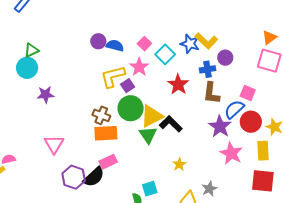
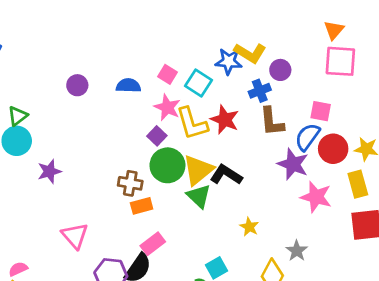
purple circle: (98, 41) -> (77, 85), moved
yellow L-shape: (113, 77) -> (192, 124), moved, turned -80
orange rectangle: (106, 133) -> (142, 206), size x0.7

